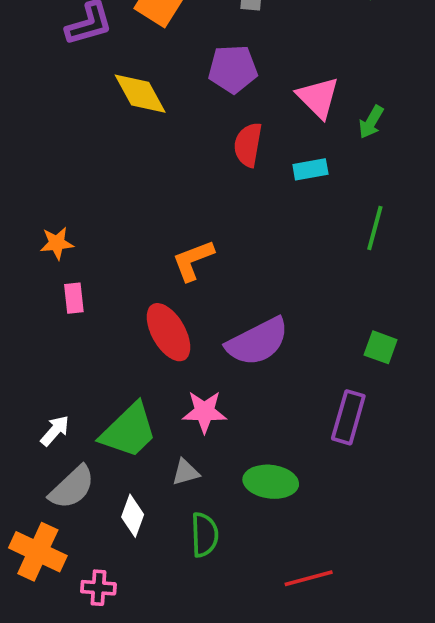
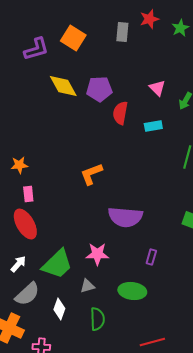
purple pentagon: (233, 69) -> (99, 89), moved
pink triangle: (318, 97) -> (157, 88), size x0.7
red ellipse: (168, 332) -> (25, 224), moved
purple semicircle: (257, 342) -> (125, 217), turned 32
purple rectangle: (348, 417) -> (151, 257), moved, size x0.6

